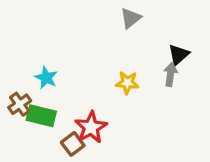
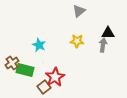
black triangle: (179, 55) -> (108, 33), turned 40
cyan star: (46, 78) -> (39, 45), moved
yellow star: (127, 83) -> (77, 41), moved

